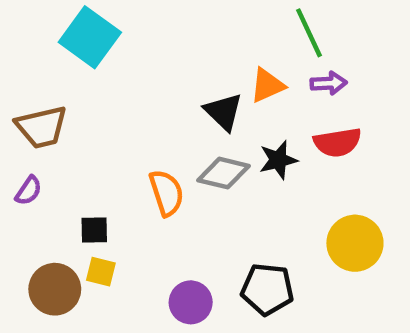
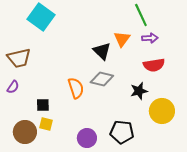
orange triangle: (267, 85) -> (122, 39), turned -30
black star: (278, 160) -> (139, 91), moved

